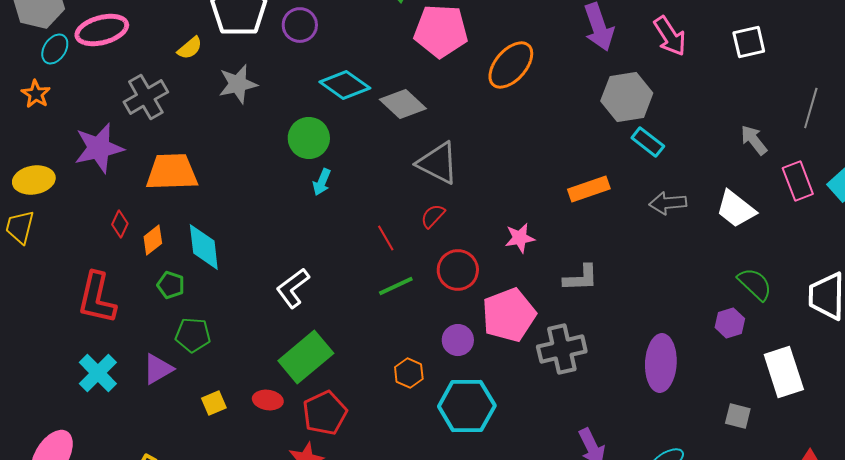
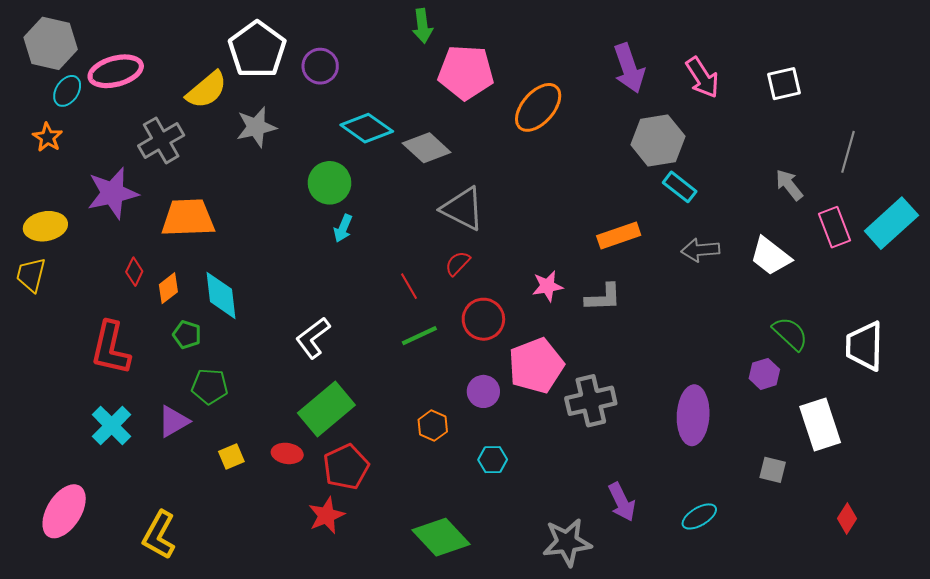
yellow semicircle: (190, 48) -> (207, 90), size x1.6
gray L-shape: (581, 278) -> (603, 297), moved
cyan hexagon: (467, 406) -> (493, 460), size x0.5

